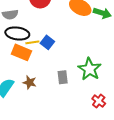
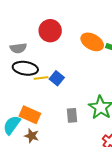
orange rectangle: (21, 52) -> (30, 115), moved
brown star: (30, 82) -> (32, 136), moved

